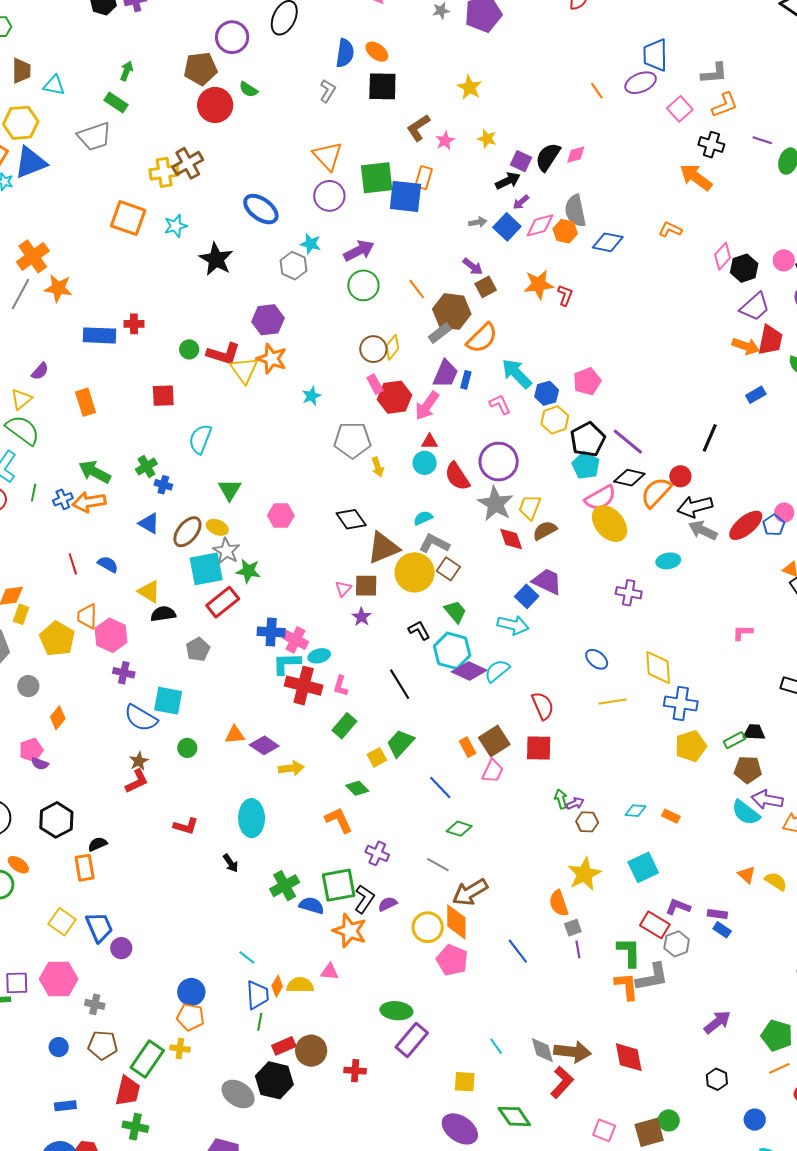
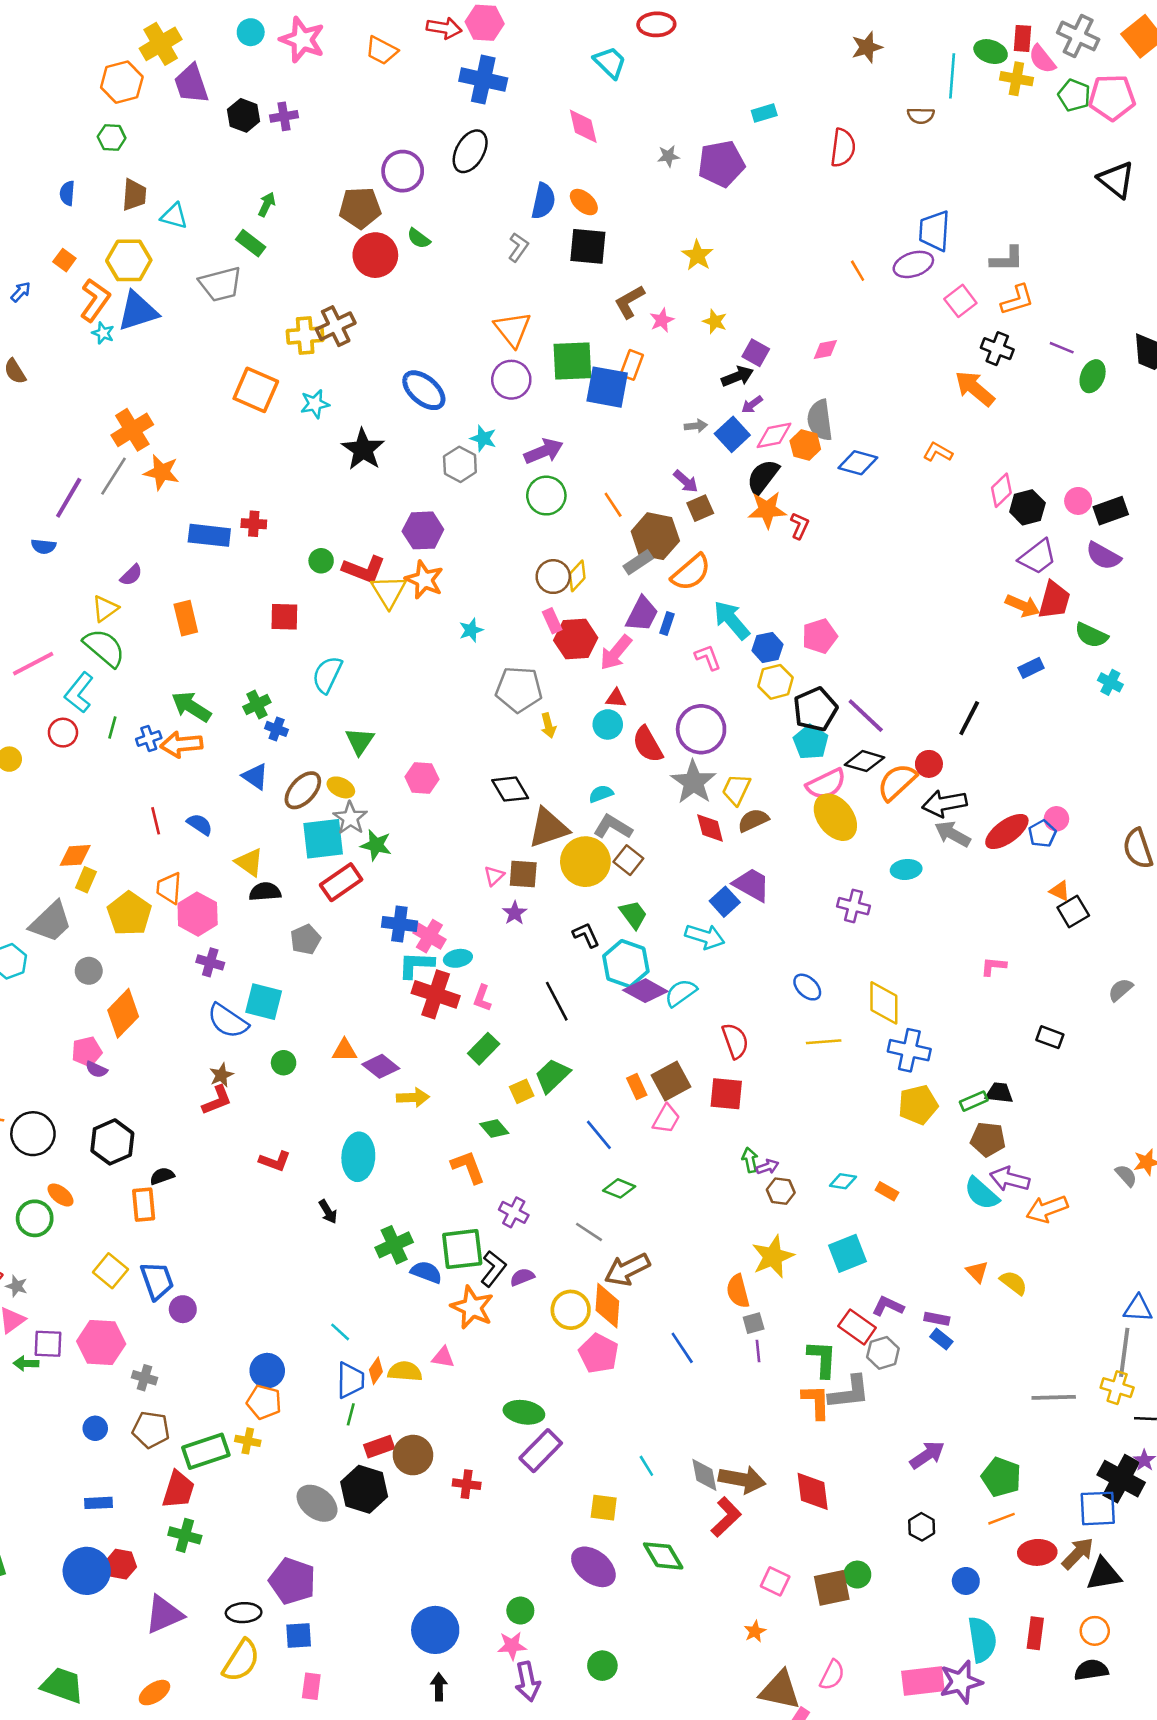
black semicircle: (548, 157) -> (763, 477), moved
orange diamond: (58, 718) -> (123, 1013), size x1.6
green rectangle: (147, 1059) -> (206, 1451), turned 33

